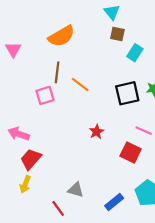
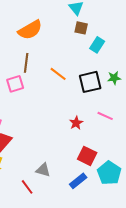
orange line: (80, 84) -> (58, 74), moved
red star: (97, 132) -> (76, 123), moved
red square: (131, 153) -> (87, 156), moved

